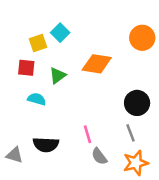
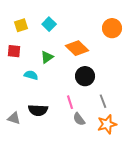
yellow square: (38, 43) -> (21, 25), moved
orange diamond: (97, 64) -> (77, 48), turned 35
red square: (26, 68) -> (14, 51), moved
black circle: (137, 103) -> (85, 76), moved

